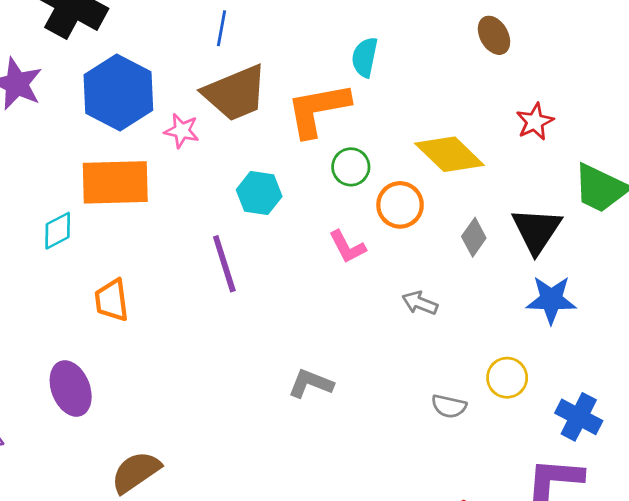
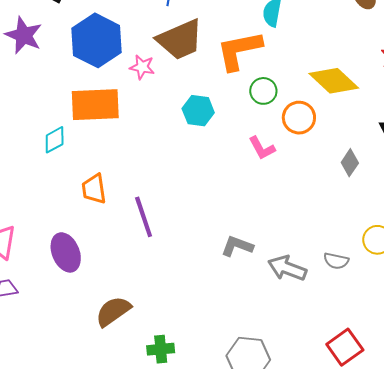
gray diamond: (474, 237) -> (350, 163), moved
purple line: (224, 264) -> (144, 217), moved
gray arrow: (420, 303) -> (287, 268), moved, size x1.5

